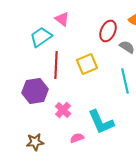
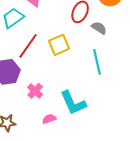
red line: (56, 65) -> (28, 46), turned 32

